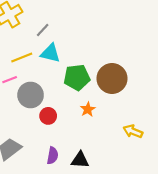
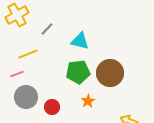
cyan triangle: (50, 53) -> (80, 41), moved
gray circle: (31, 95) -> (26, 97), moved

